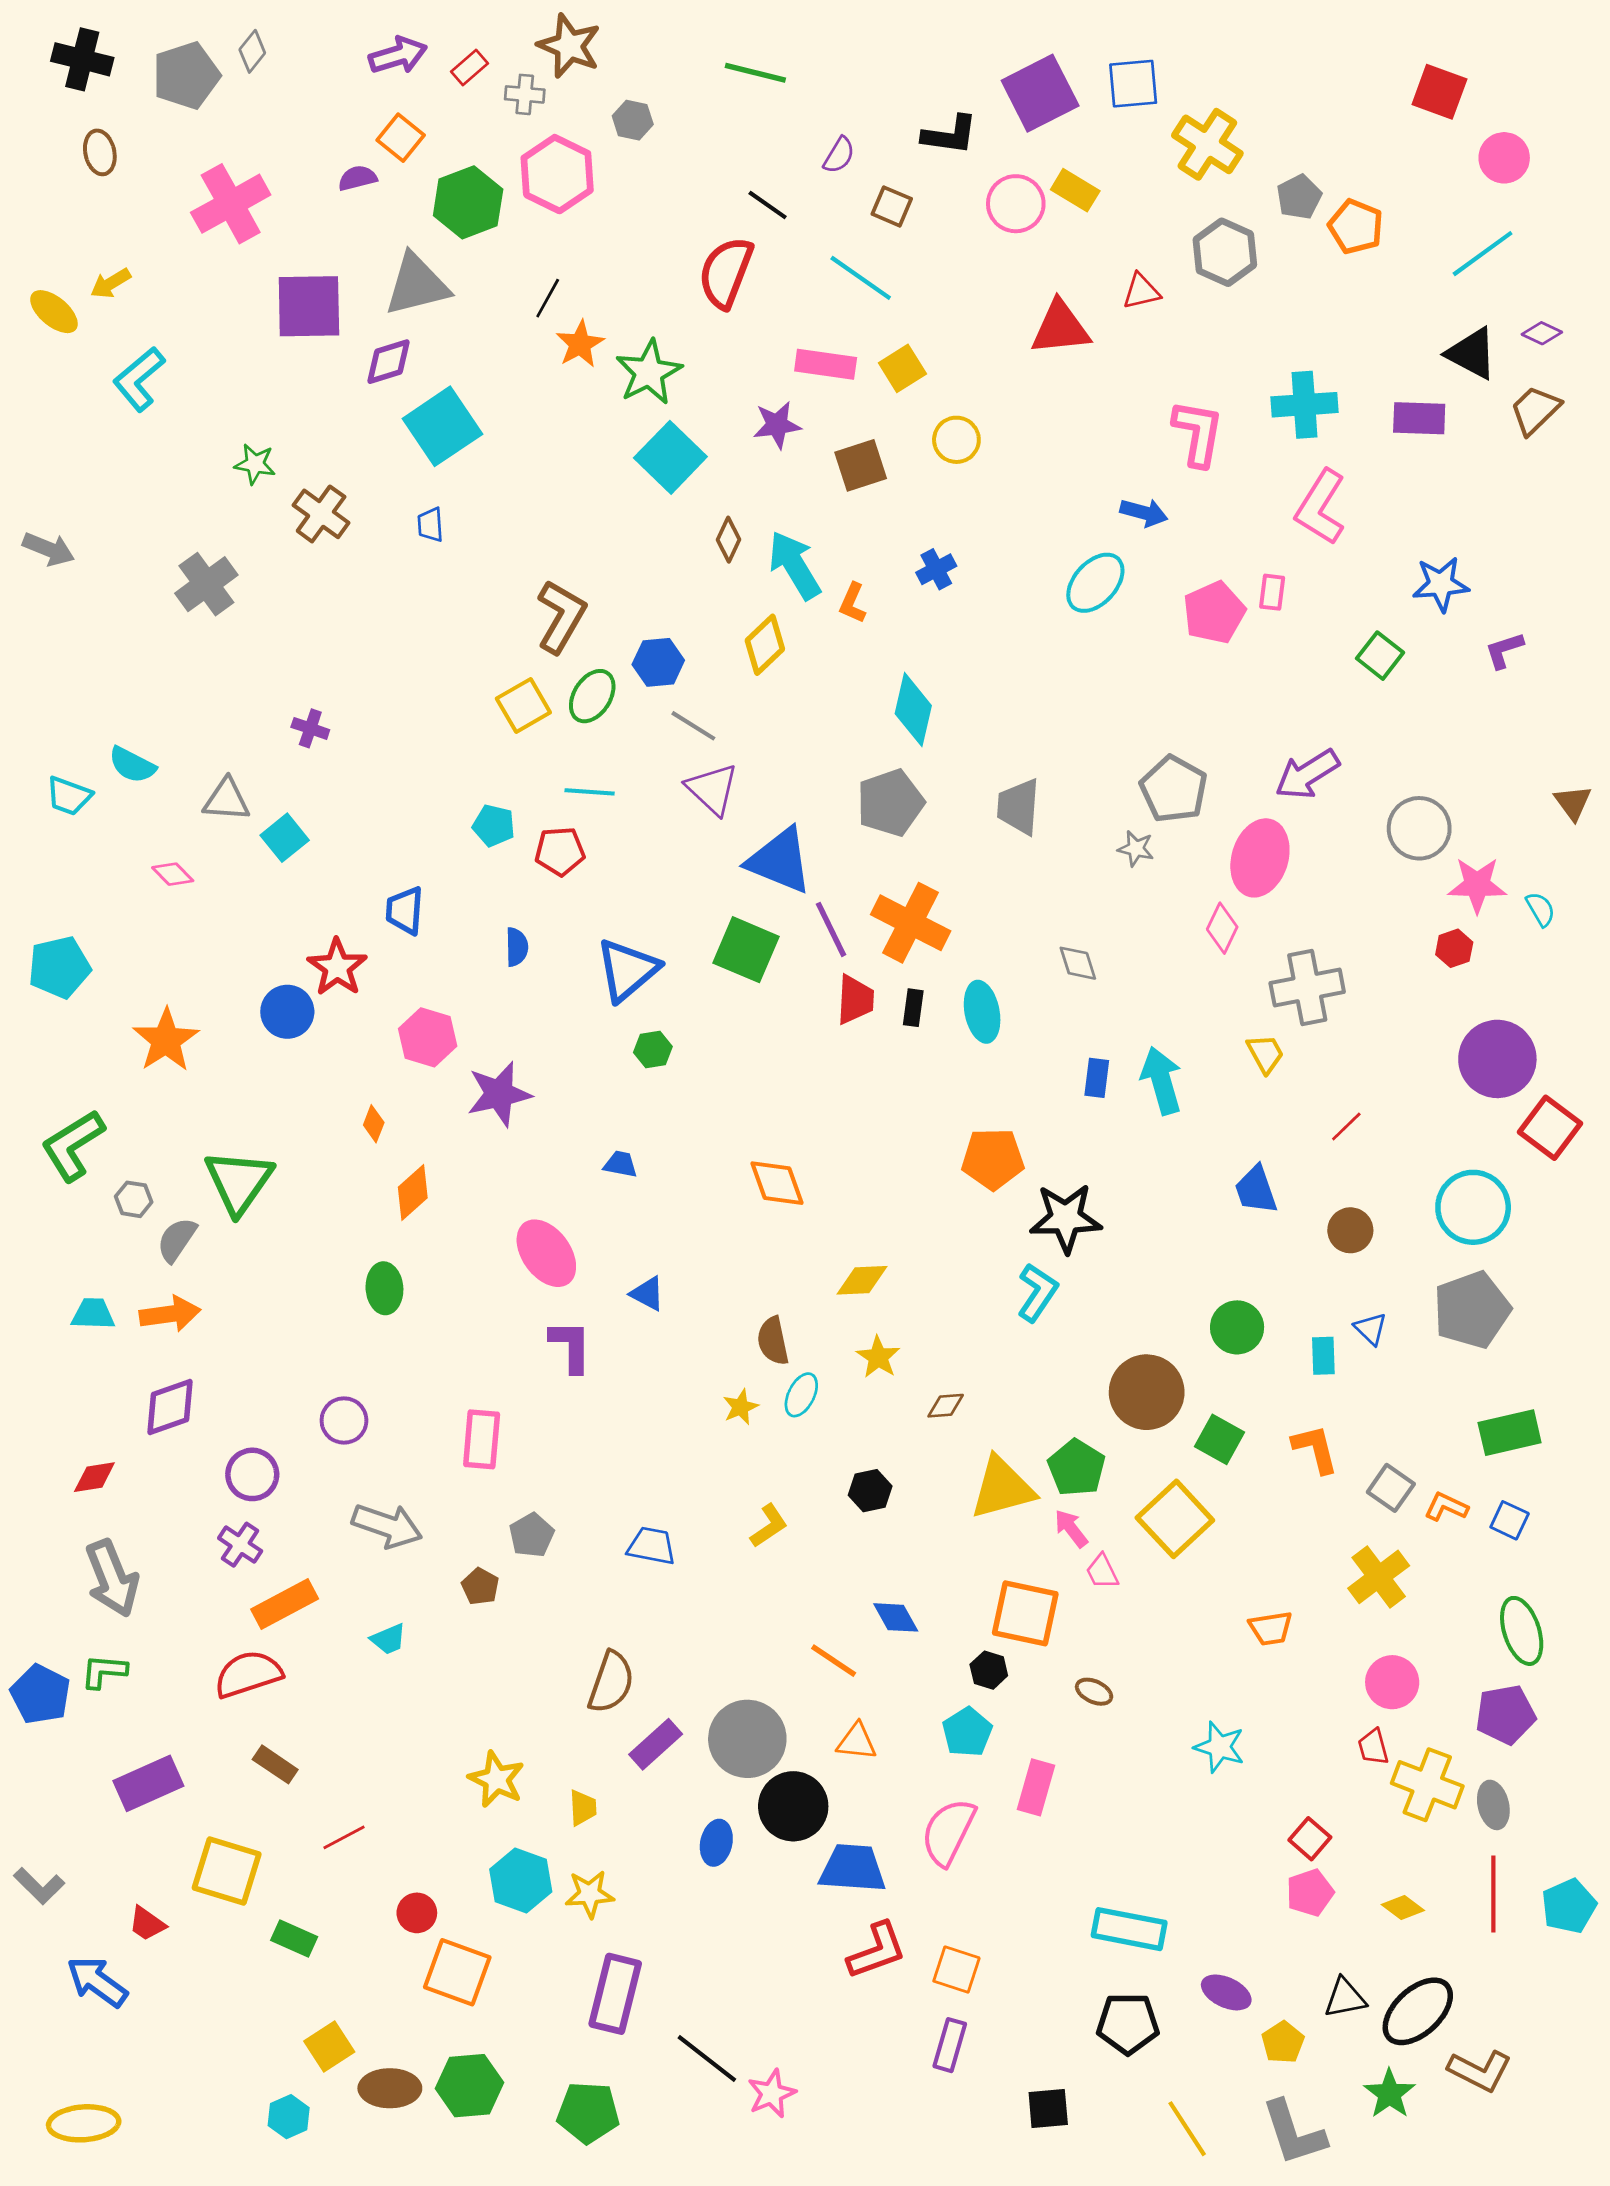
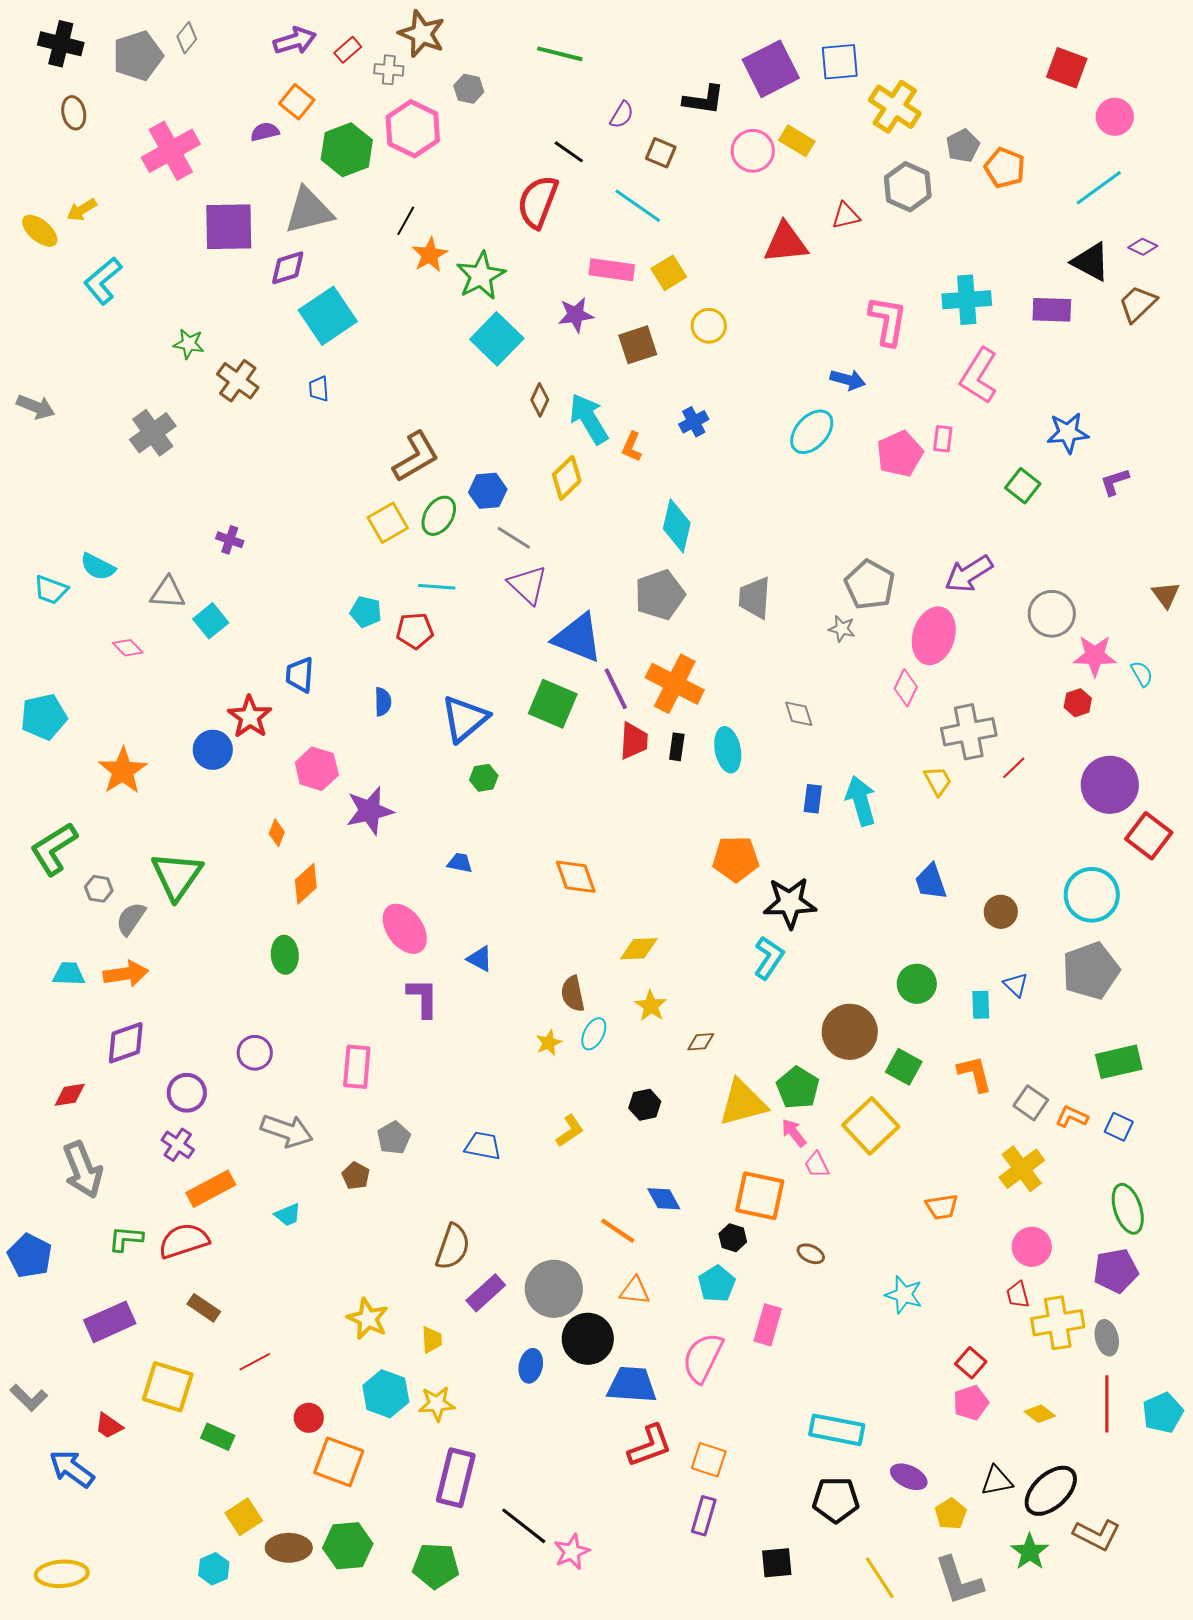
brown L-shape: (561, 616) -> (416, 457), turned 30
red line: (1346, 1126) -> (1014, 768), moved
green L-shape: (104, 1671) -> (126, 1239), moved
yellow cross: (1427, 1785) -> (1058, 1323), turned -30

